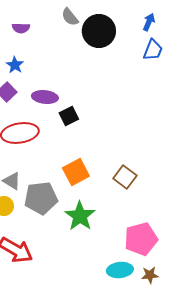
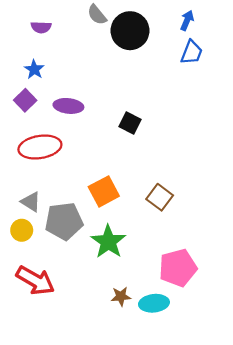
black square: (69, 116) -> (130, 123), moved, turned -36
brown star: (150, 275) -> (121, 296), moved

